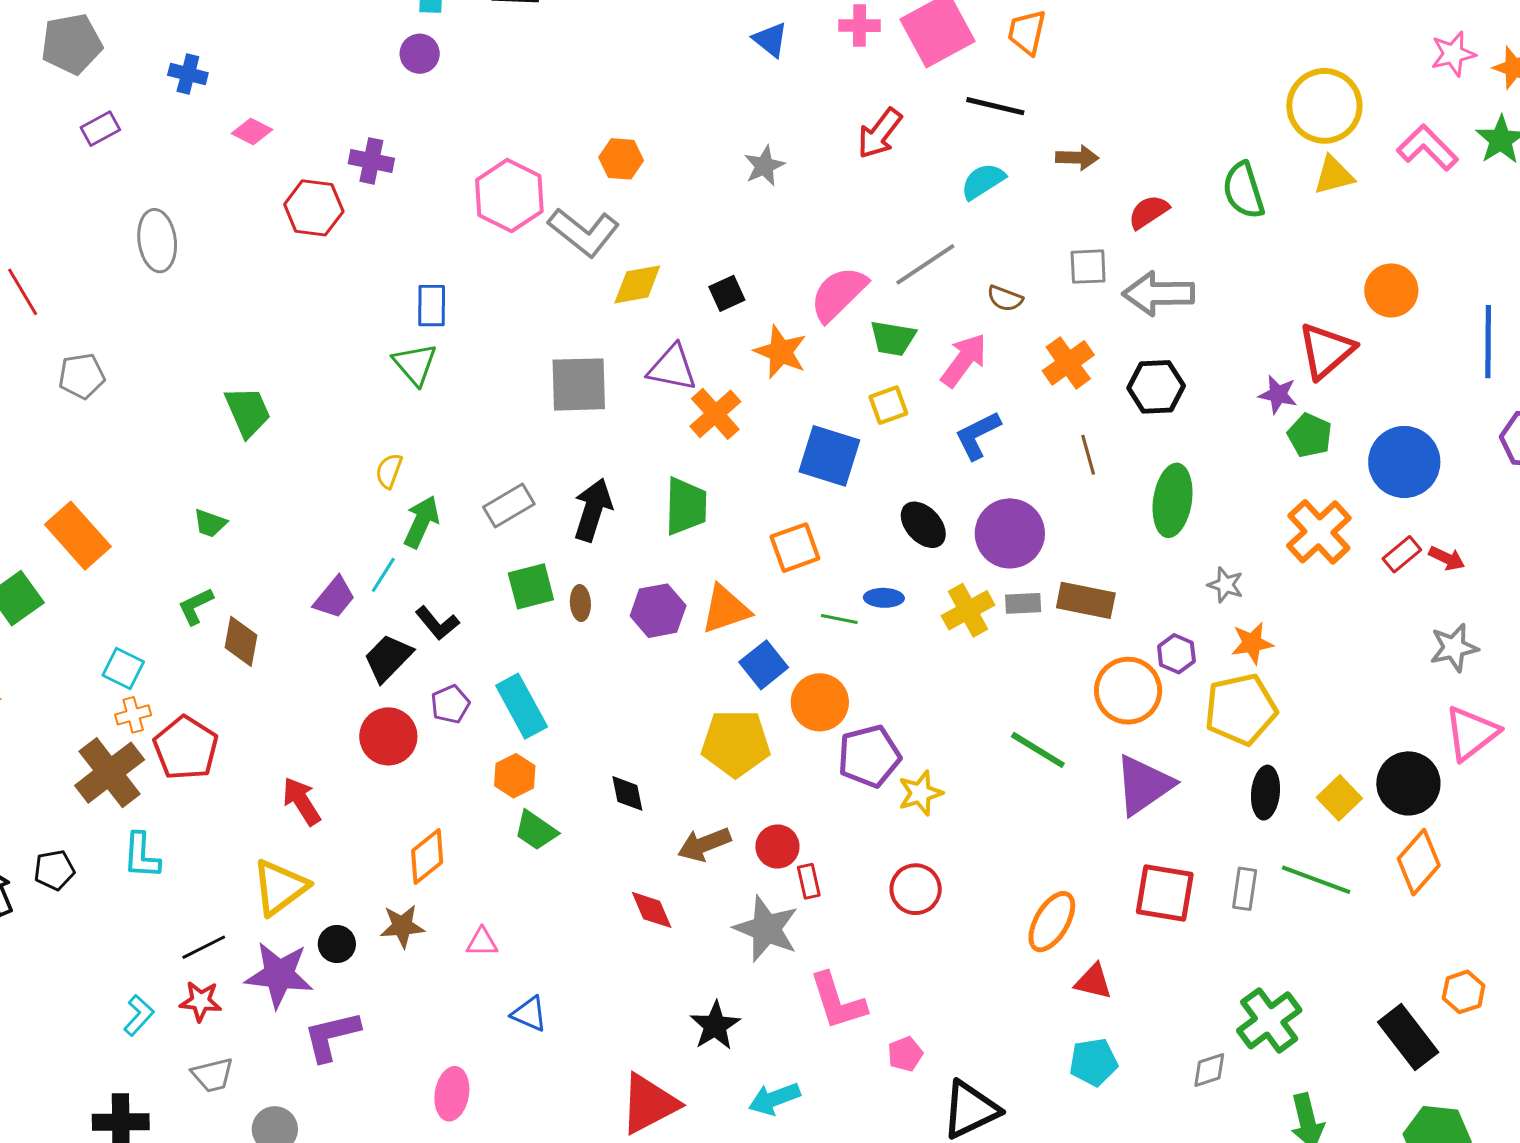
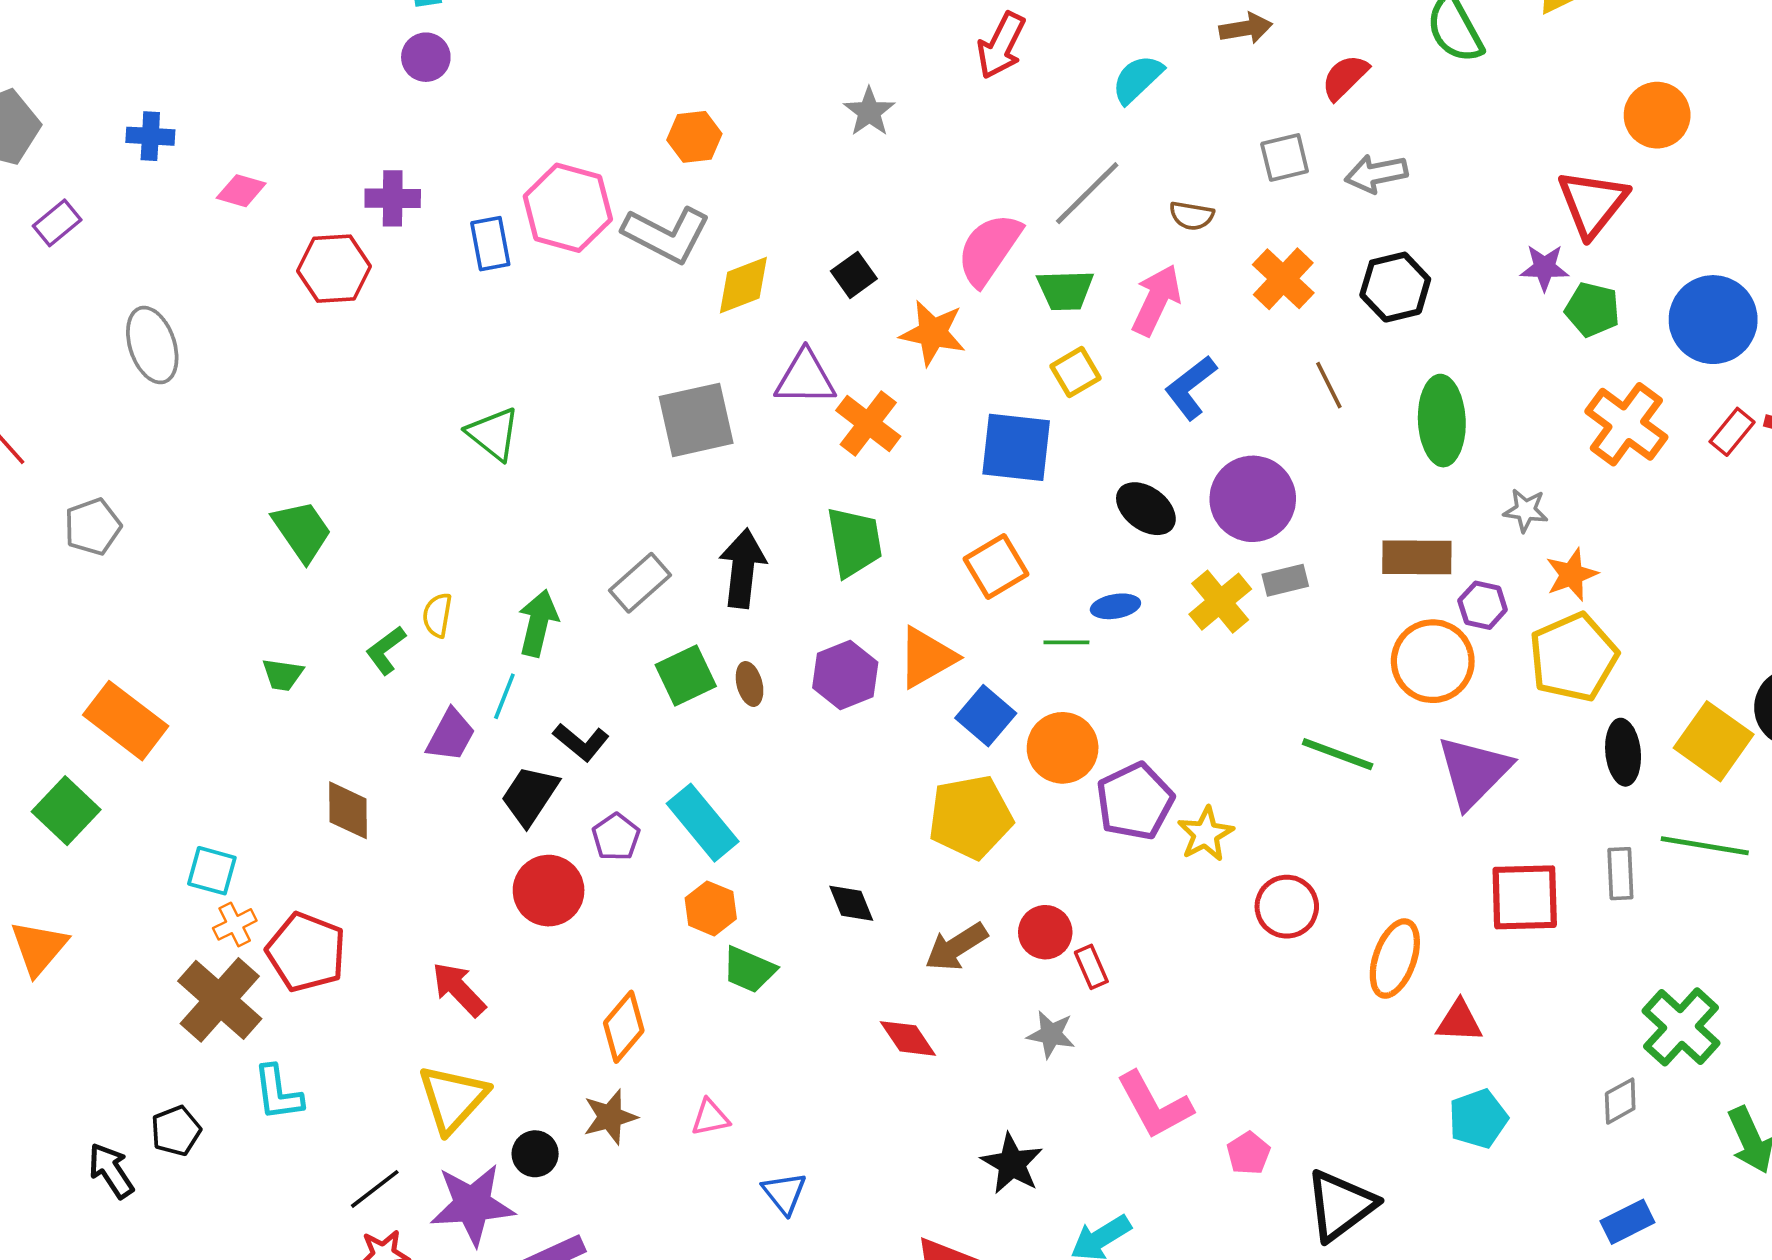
gray arrow: (1158, 294) -> (1376, 174), size x0.7
blue rectangle: (432, 306) -> (490, 244), moved
yellow semicircle: (389, 471) -> (437, 615), moved
brown rectangle: (1086, 600) -> (1417, 557), moved
green L-shape: (196, 606) -> (386, 650), moved
yellow square: (1339, 798) -> (1714, 741), size x1.4
red circle: (916, 889) -> (1287, 907), moved
gray star: (766, 929) -> (1051, 1034), size x0.6
blue triangle: (529, 1014) -> (784, 1193), turned 39

